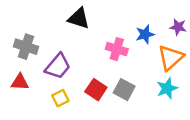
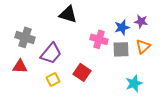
purple star: (178, 27) -> (141, 21), moved
orange triangle: (171, 58) -> (143, 46), size x0.7
cyan star: (167, 88) -> (134, 83), moved
gray square: (124, 90) -> (121, 49), moved, turned -30

